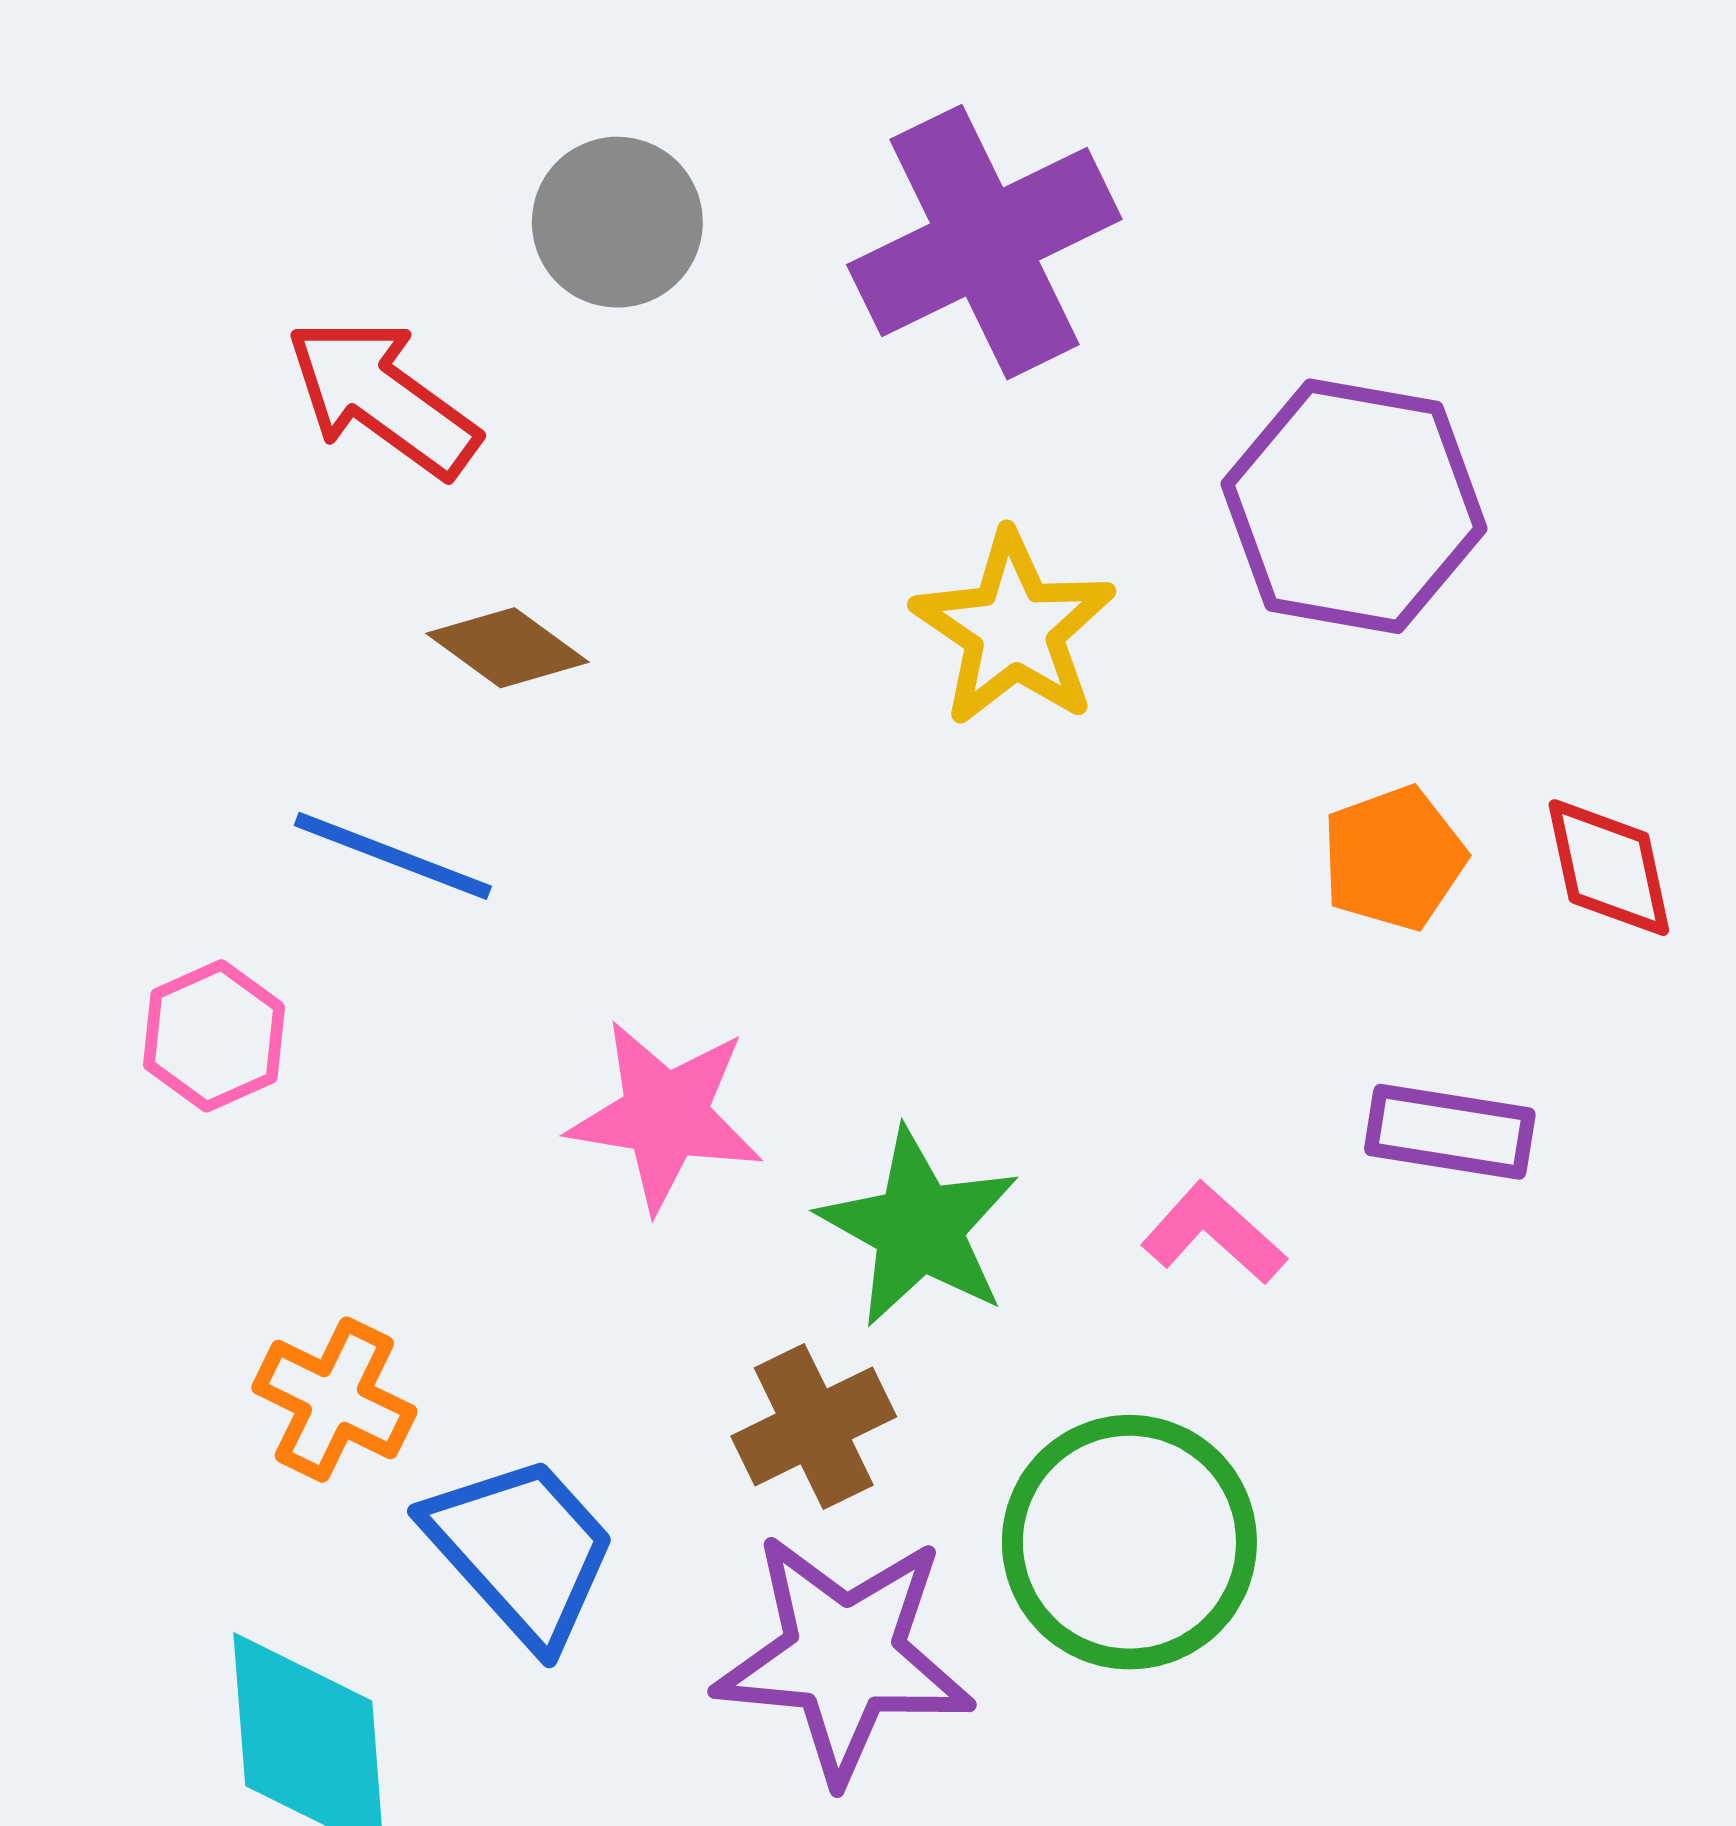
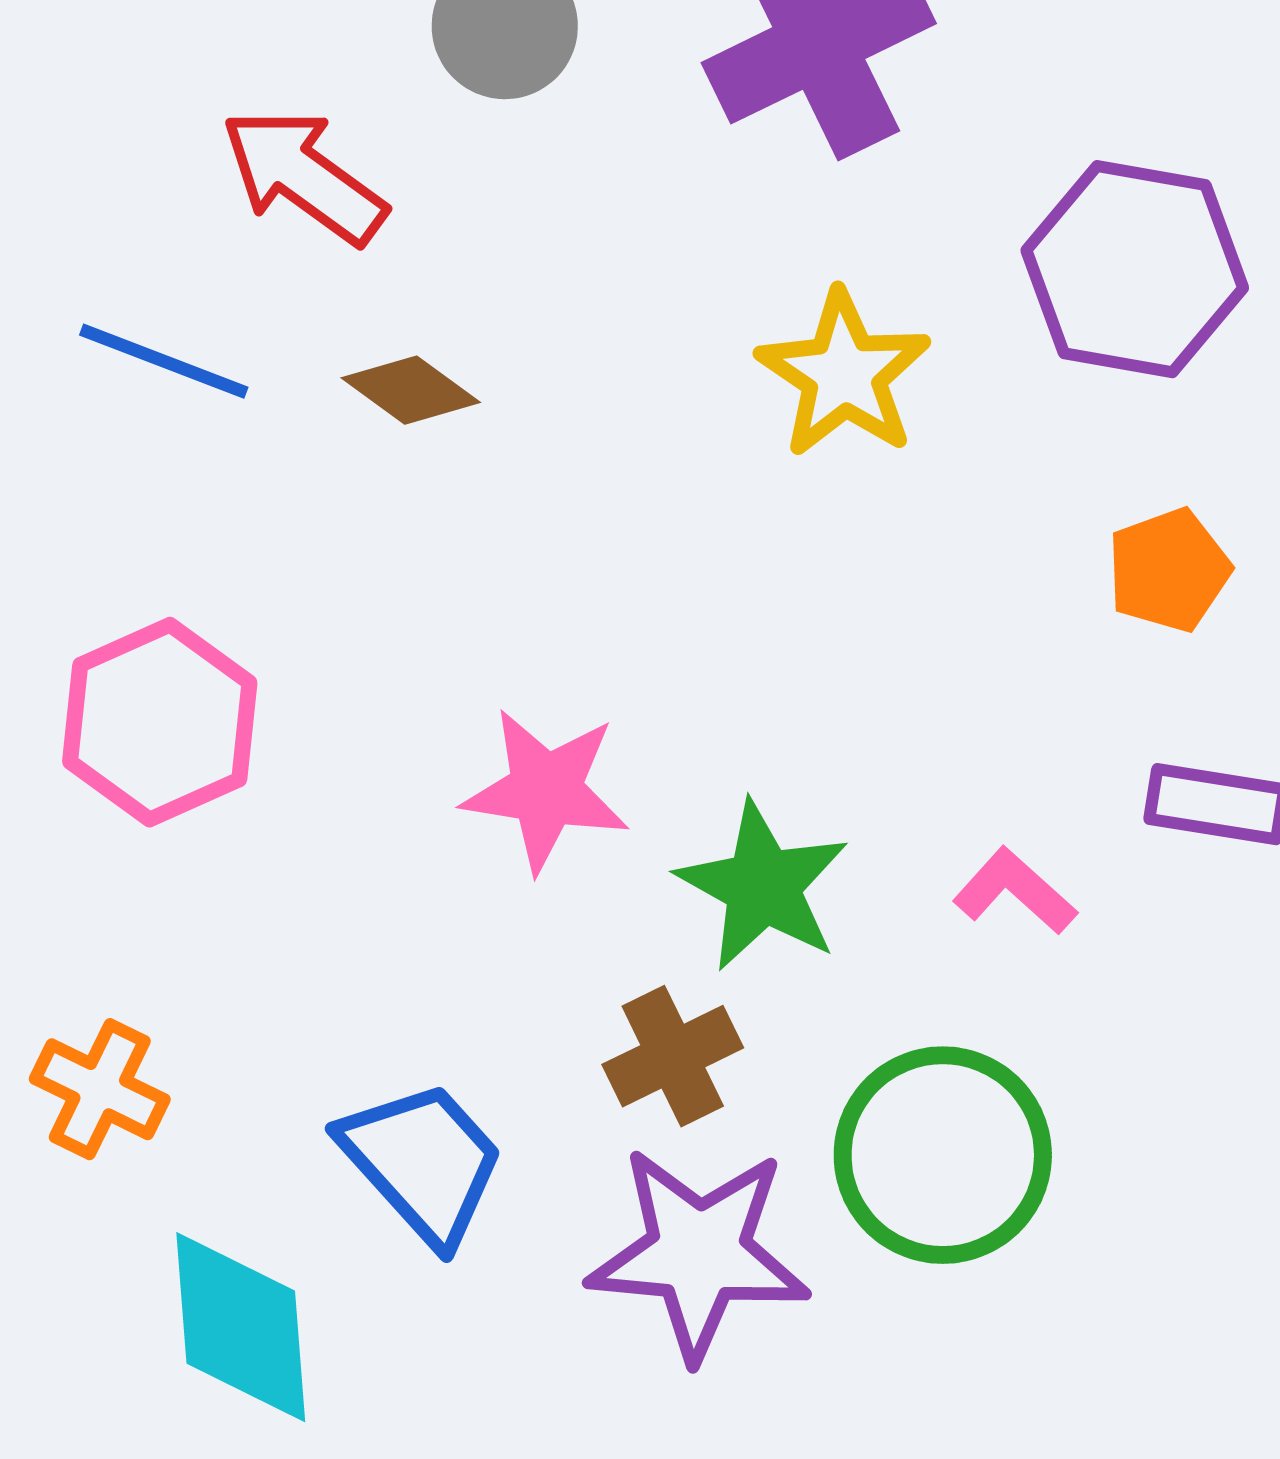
blue line: (393, 856) -> (164, 361), moved
pink hexagon: (214, 1036) -> (160, 722), size x1.6
orange cross: (334, 1400) -> (100, 1089), moved

